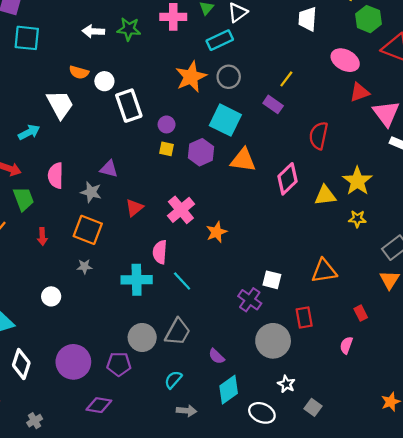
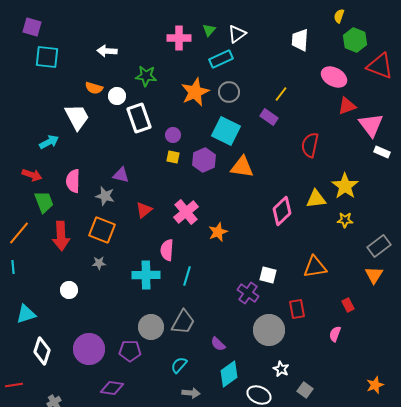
green star: (129, 29) -> (146, 76), moved
pink diamond: (287, 179) -> (282, 211), moved
red arrow: (42, 237) -> (61, 236), size x1.8
cyan line: (182, 281) -> (187, 276), turned 60

